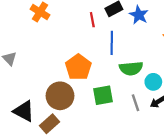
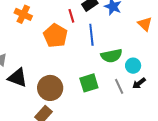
orange pentagon: (78, 67) -> (55, 36), moved
black triangle: (24, 111) -> (18, 78), moved

